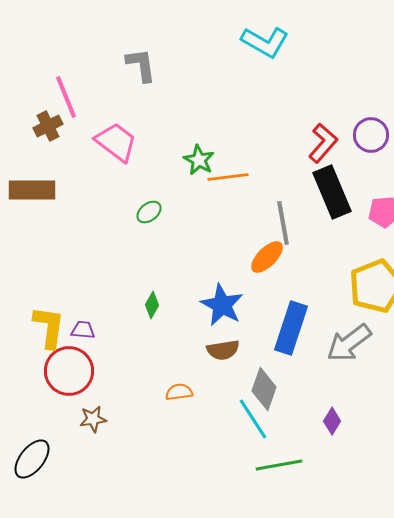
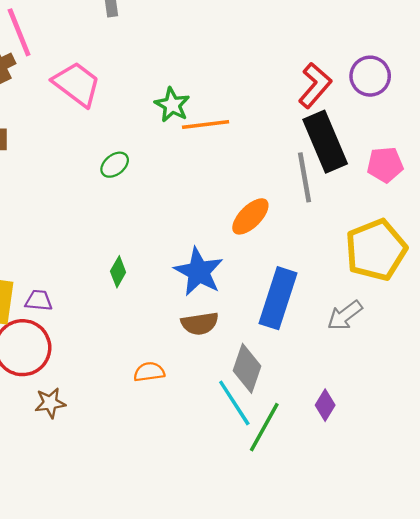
gray line: (283, 223) -> (305, 177), moved
gray arrow: (349, 343) -> (345, 315), size x0.7
green line: (279, 465) -> (264, 427), moved, turned -51

